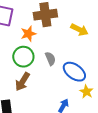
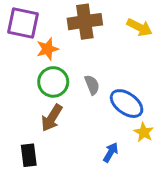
yellow arrow: (79, 30) -> (139, 27), moved
orange star: (28, 34) -> (47, 49), moved

